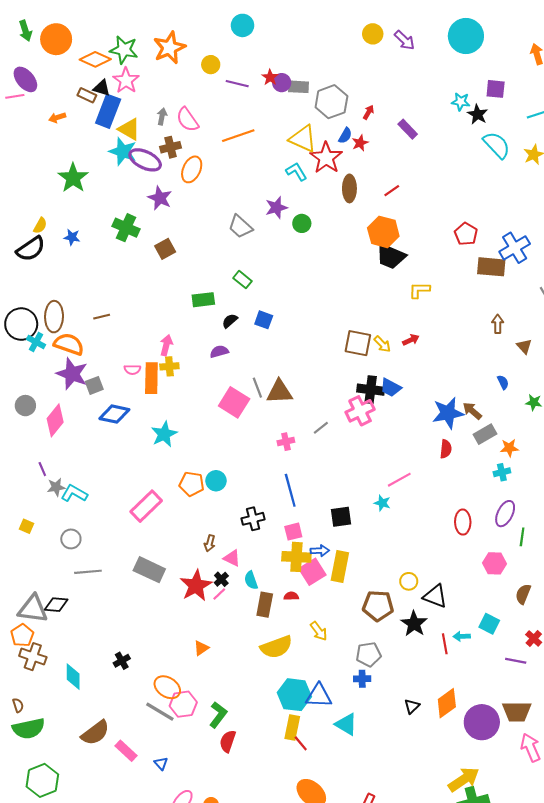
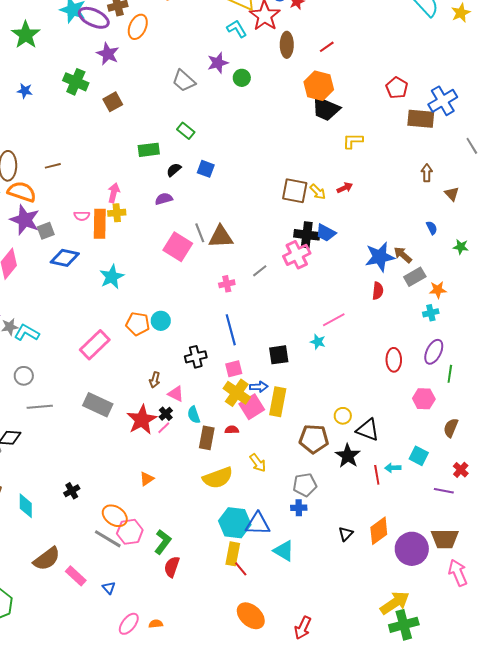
yellow cross: (296, 557) -> (237, 393), turned 32

